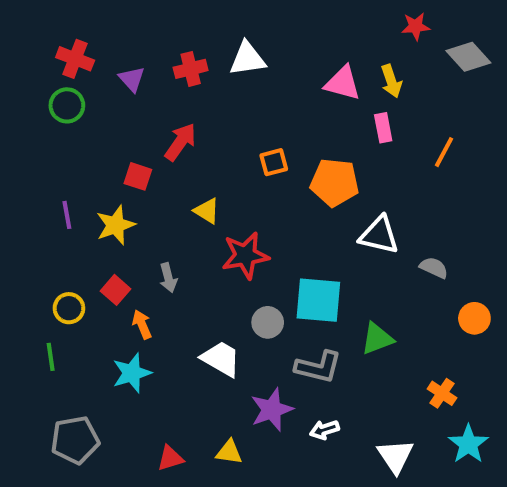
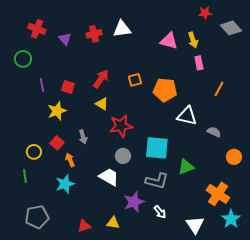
green circle: (67, 105) -> (23, 59), moved
pink rectangle: (383, 128) -> (199, 63), moved
red arrow: (180, 142) -> (101, 79), moved
orange line: (444, 152) -> (219, 89), moved
purple line: (67, 215) -> (42, 85), moved
gray circle: (268, 322) -> (123, 156), moved
orange cross: (442, 393) -> (218, 194), size x1.6
white arrow: (324, 430) -> (160, 212), turned -112

